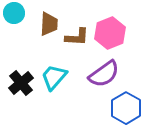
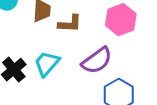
pink hexagon: (110, 33) -> (121, 20), moved

